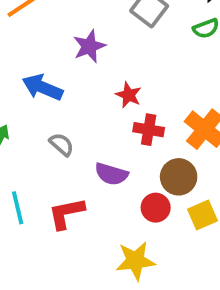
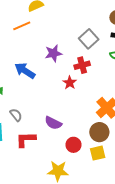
red cross: (149, 130) -> (82, 65), moved, turned -35
gray semicircle: (62, 144) -> (16, 115), moved
brown circle: (179, 177) -> (99, 132), moved

